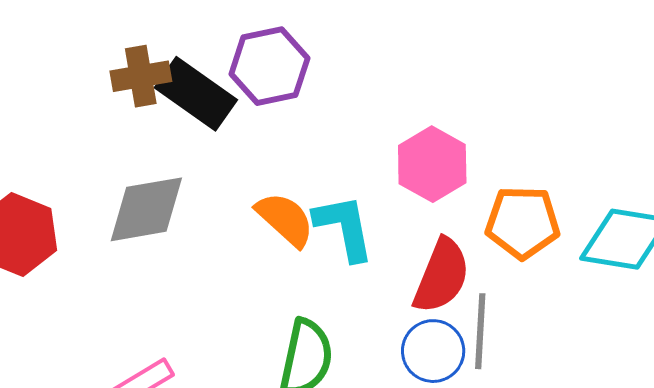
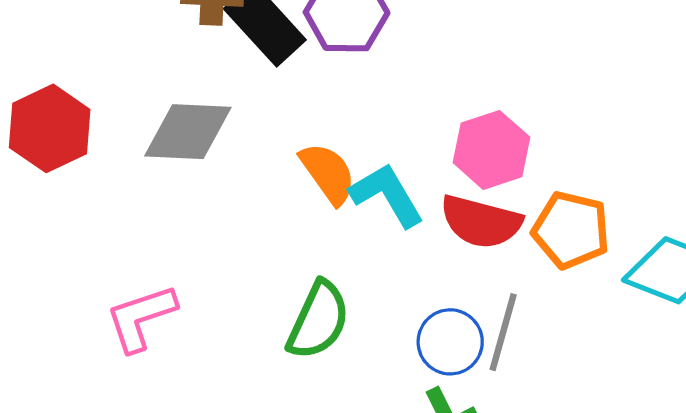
cyan L-shape: (344, 227) -> (387, 195), turned -32
red semicircle: (442, 276) -> (481, 222), moved, turned 70

